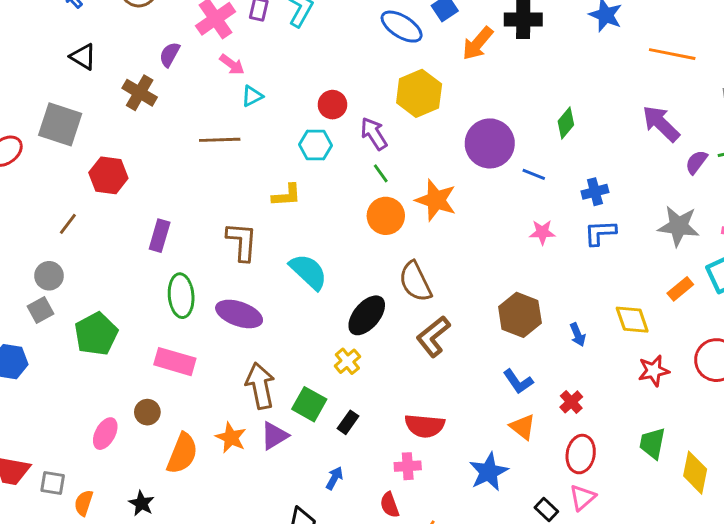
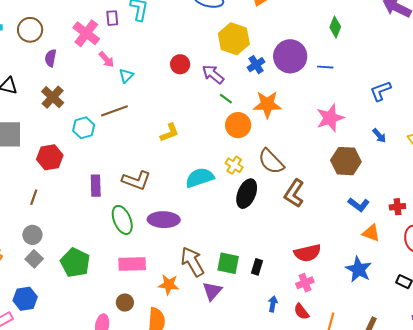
purple semicircle: (170, 54) -> (51, 58), moved
pink arrow: (232, 65) -> (106, 59), turned 30
brown cross: (140, 93) -> (53, 97), turned 30
cyan hexagon: (316, 145) -> (84, 128), moved
blue cross: (595, 192) -> (256, 65), moved
pink star: (542, 232) -> (330, 118), moved, size x1.6
brown L-shape: (242, 242) -> (136, 180), moved, turned 124
cyan semicircle: (308, 272) -> (200, 178), turned -44
blue arrow: (578, 335) -> (379, 136), moved
yellow cross: (347, 361) -> (234, 165), moved
red cross: (571, 402) -> (397, 207), turned -35
orange star: (231, 438) -> (169, 285), moved
blue arrow: (334, 478) -> (273, 304), moved

